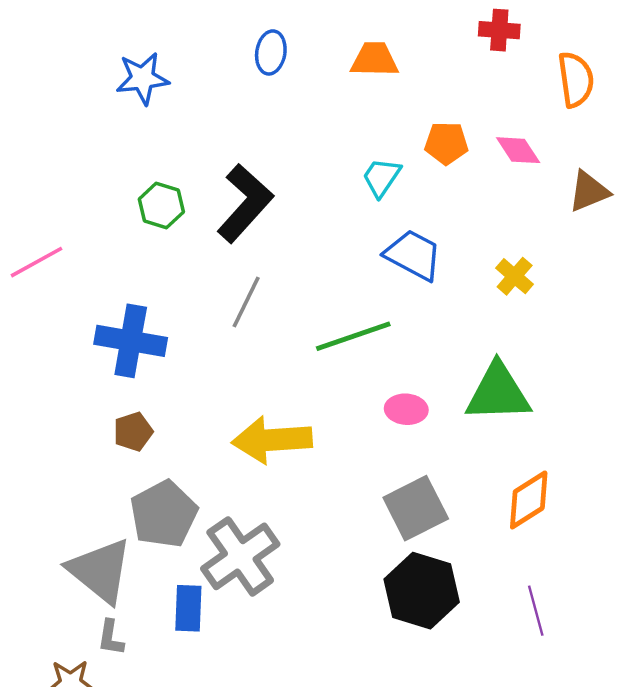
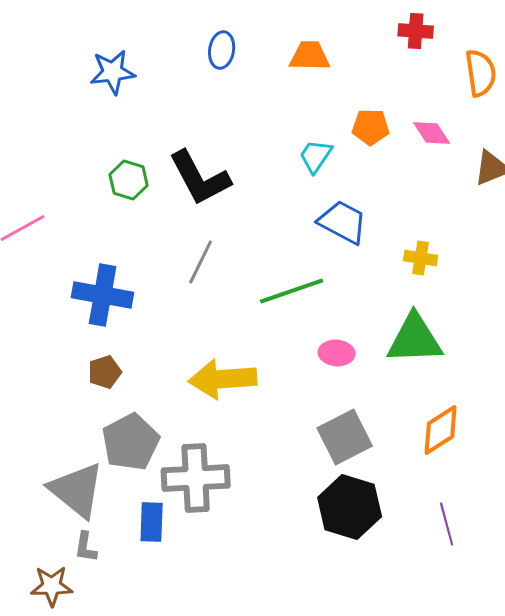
black L-shape: (245, 203) -> (200, 178), turned 110
yellow cross: (515, 276) -> (421, 258), moved, turned -32
gray cross: (240, 556) -> (196, 478), turned 32

